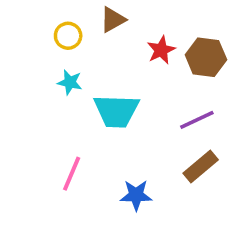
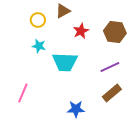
red star: (161, 50) -> (81, 31), moved
pink line: (72, 174) -> (23, 93), moved

